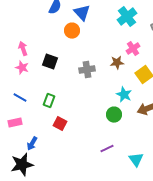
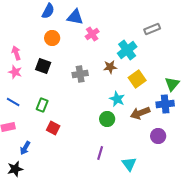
blue triangle: (82, 13) -> (75, 17), turned -36
cyan cross: (127, 17) -> (127, 50), moved
orange circle: (72, 31) -> (52, 38), moved
pink cross: (133, 49) -> (92, 34), moved
purple line: (107, 149) -> (100, 153), turned -48
black star: (22, 165) -> (15, 169), size x0.7

